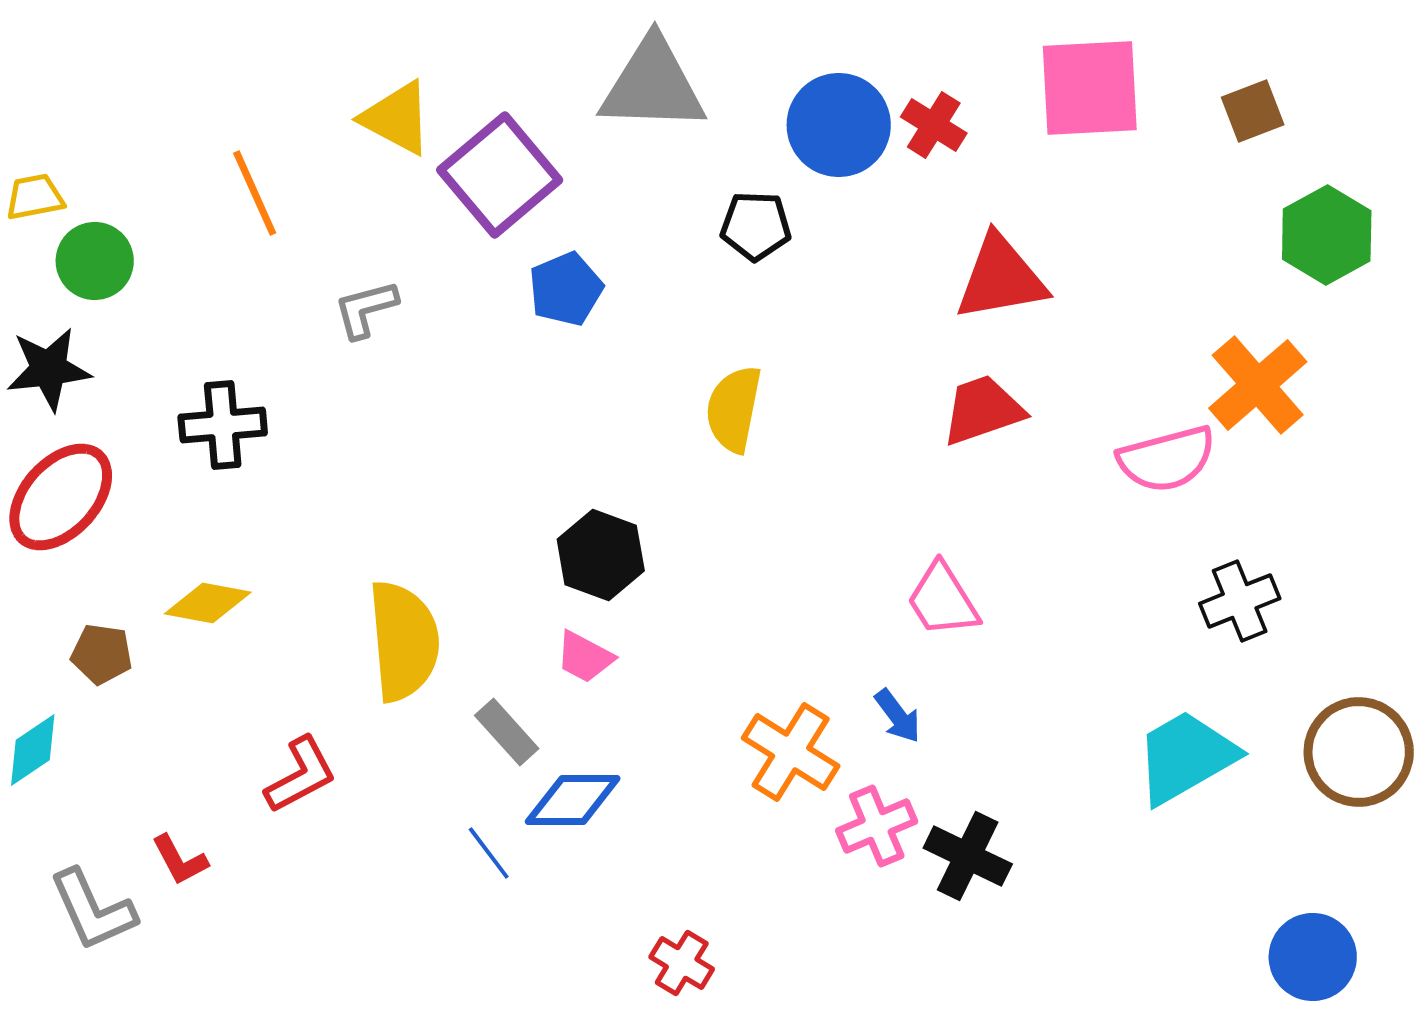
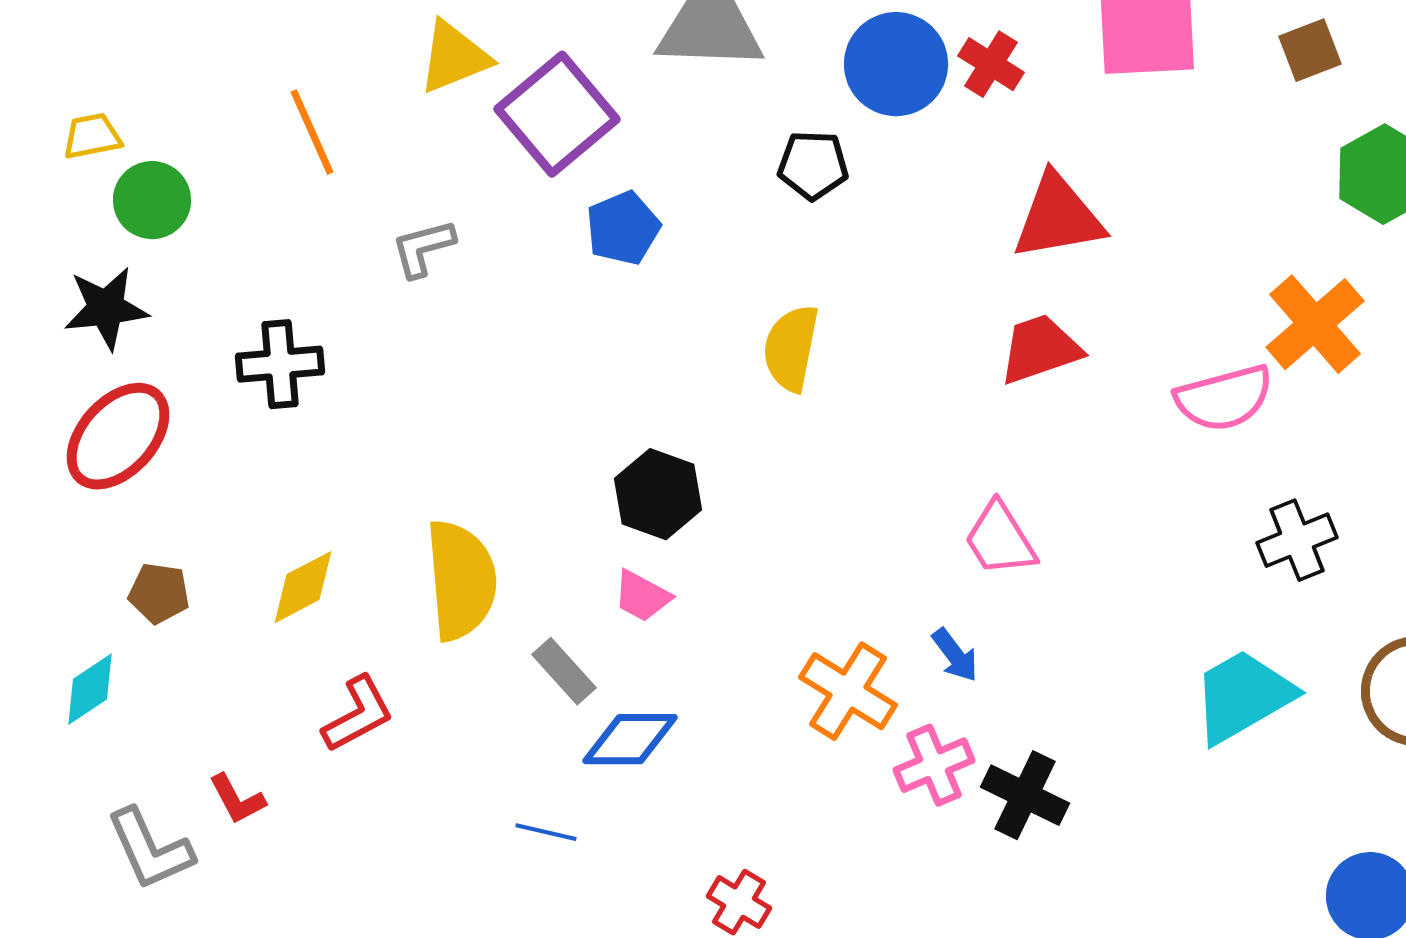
yellow triangle: (397, 118) -> (454, 57), turned -50
yellow diamond: (208, 603) -> (303, 587), moved, turned -38
blue line: (489, 853) -> (546, 832), moved, turned -40

